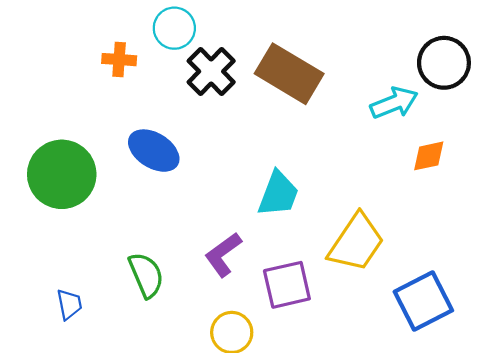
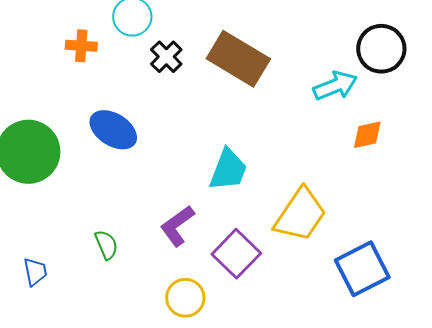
black cross: (211, 71) -> (166, 57), size x0.7
green semicircle: (146, 275) -> (106, 245), size x0.7
purple square: (287, 285) -> (236, 254), turned -33

